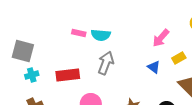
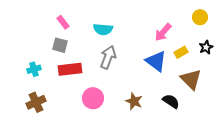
pink rectangle: (79, 33) -> (63, 22), moved, turned 40
gray square: (23, 51) -> (60, 45), moved, size x0.7
blue triangle: (154, 67) -> (156, 61), size x1.6

